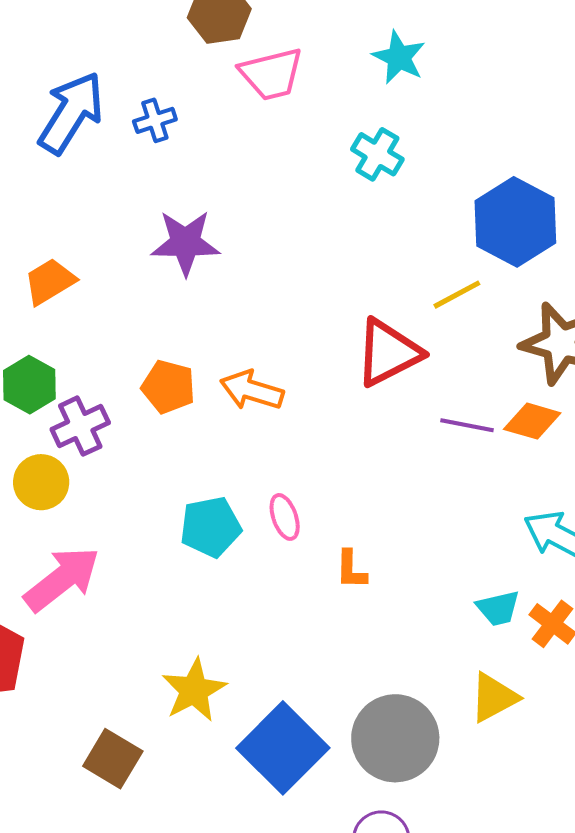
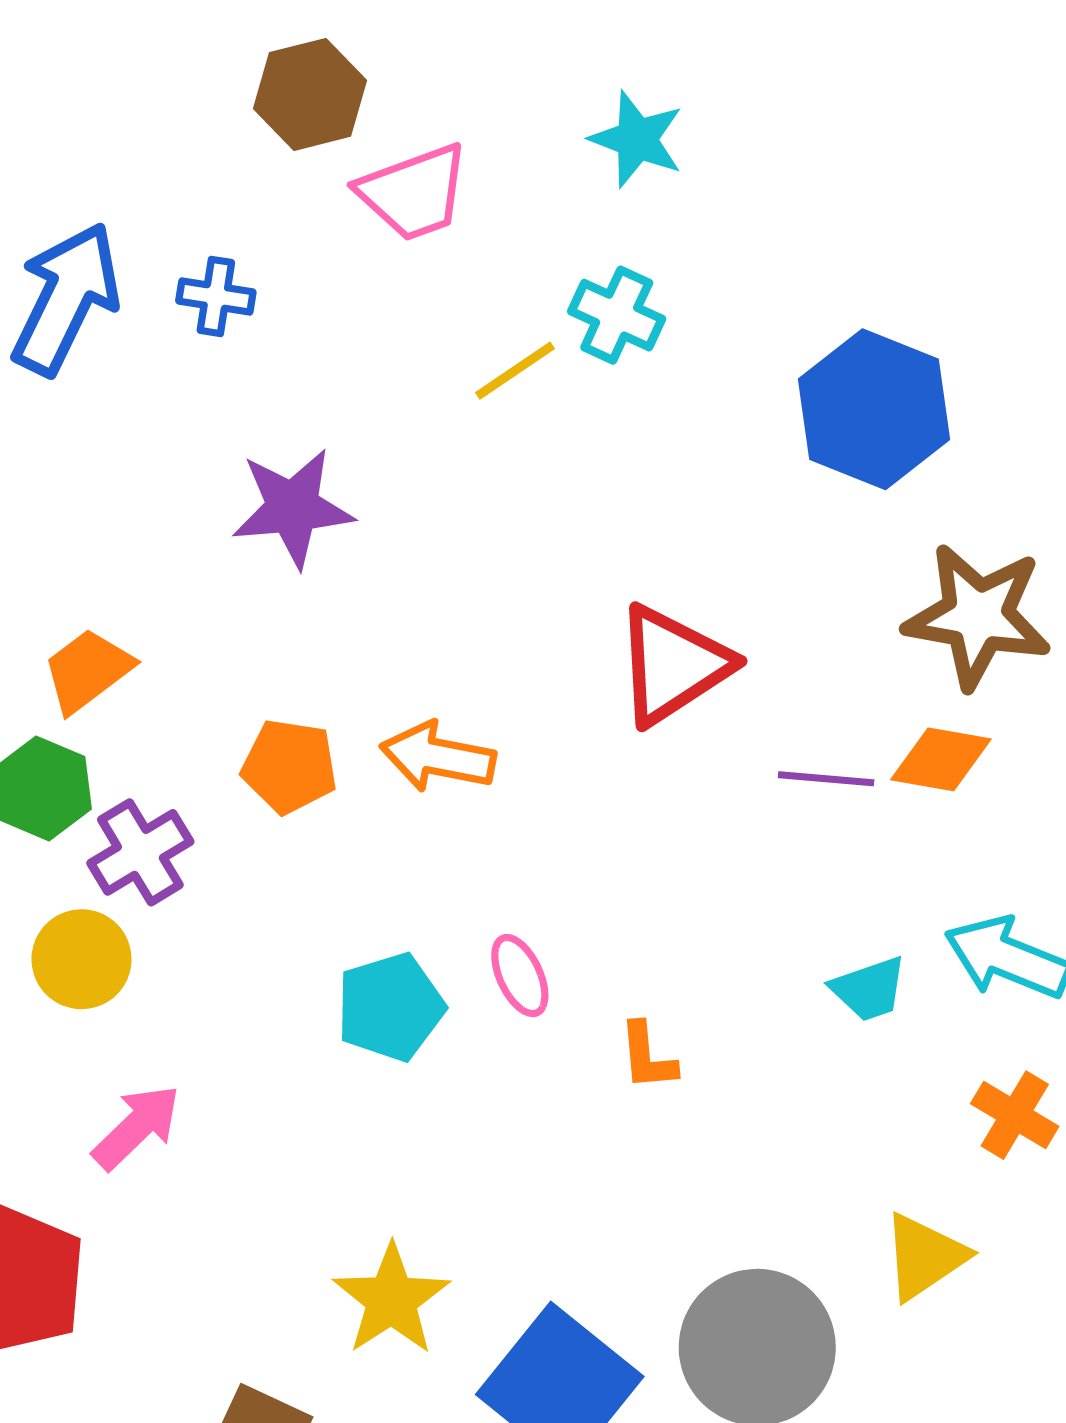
blue cross: (155, 120) -> (216, 296), turned 33
orange trapezoid: (50, 281) -> (88, 670), moved
yellow line: (457, 295) -> (515, 371), moved
pink arrow: (62, 579) -> (137, 1127), size x0.7
cyan trapezoid: (498, 608) -> (869, 989), moved

